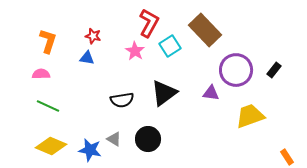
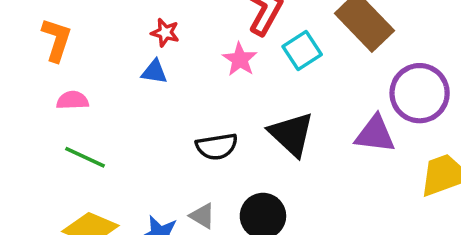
orange L-shape: (48, 41) -> (57, 40), moved
black triangle: (164, 93) -> (291, 134), turned -40
purple triangle: (211, 93) -> (375, 134), size x1.4

